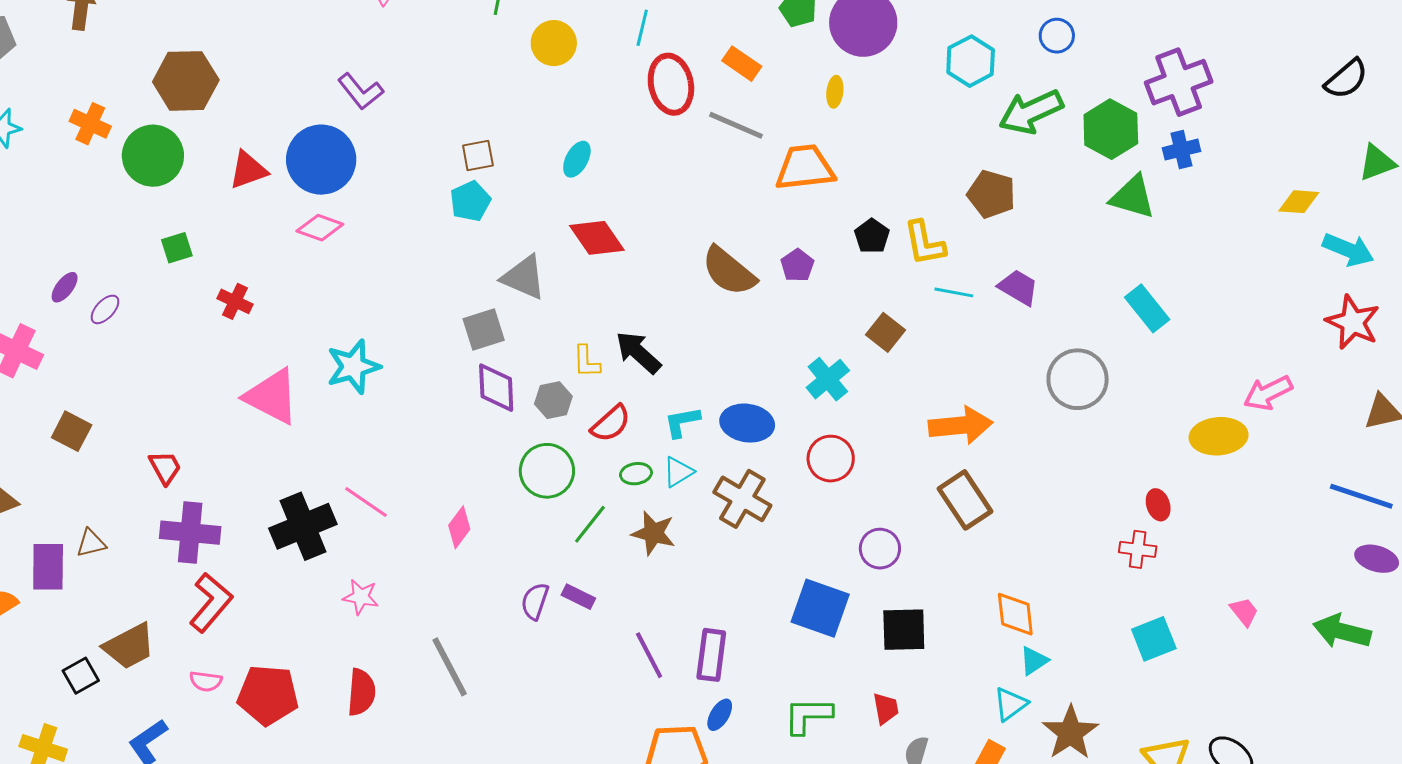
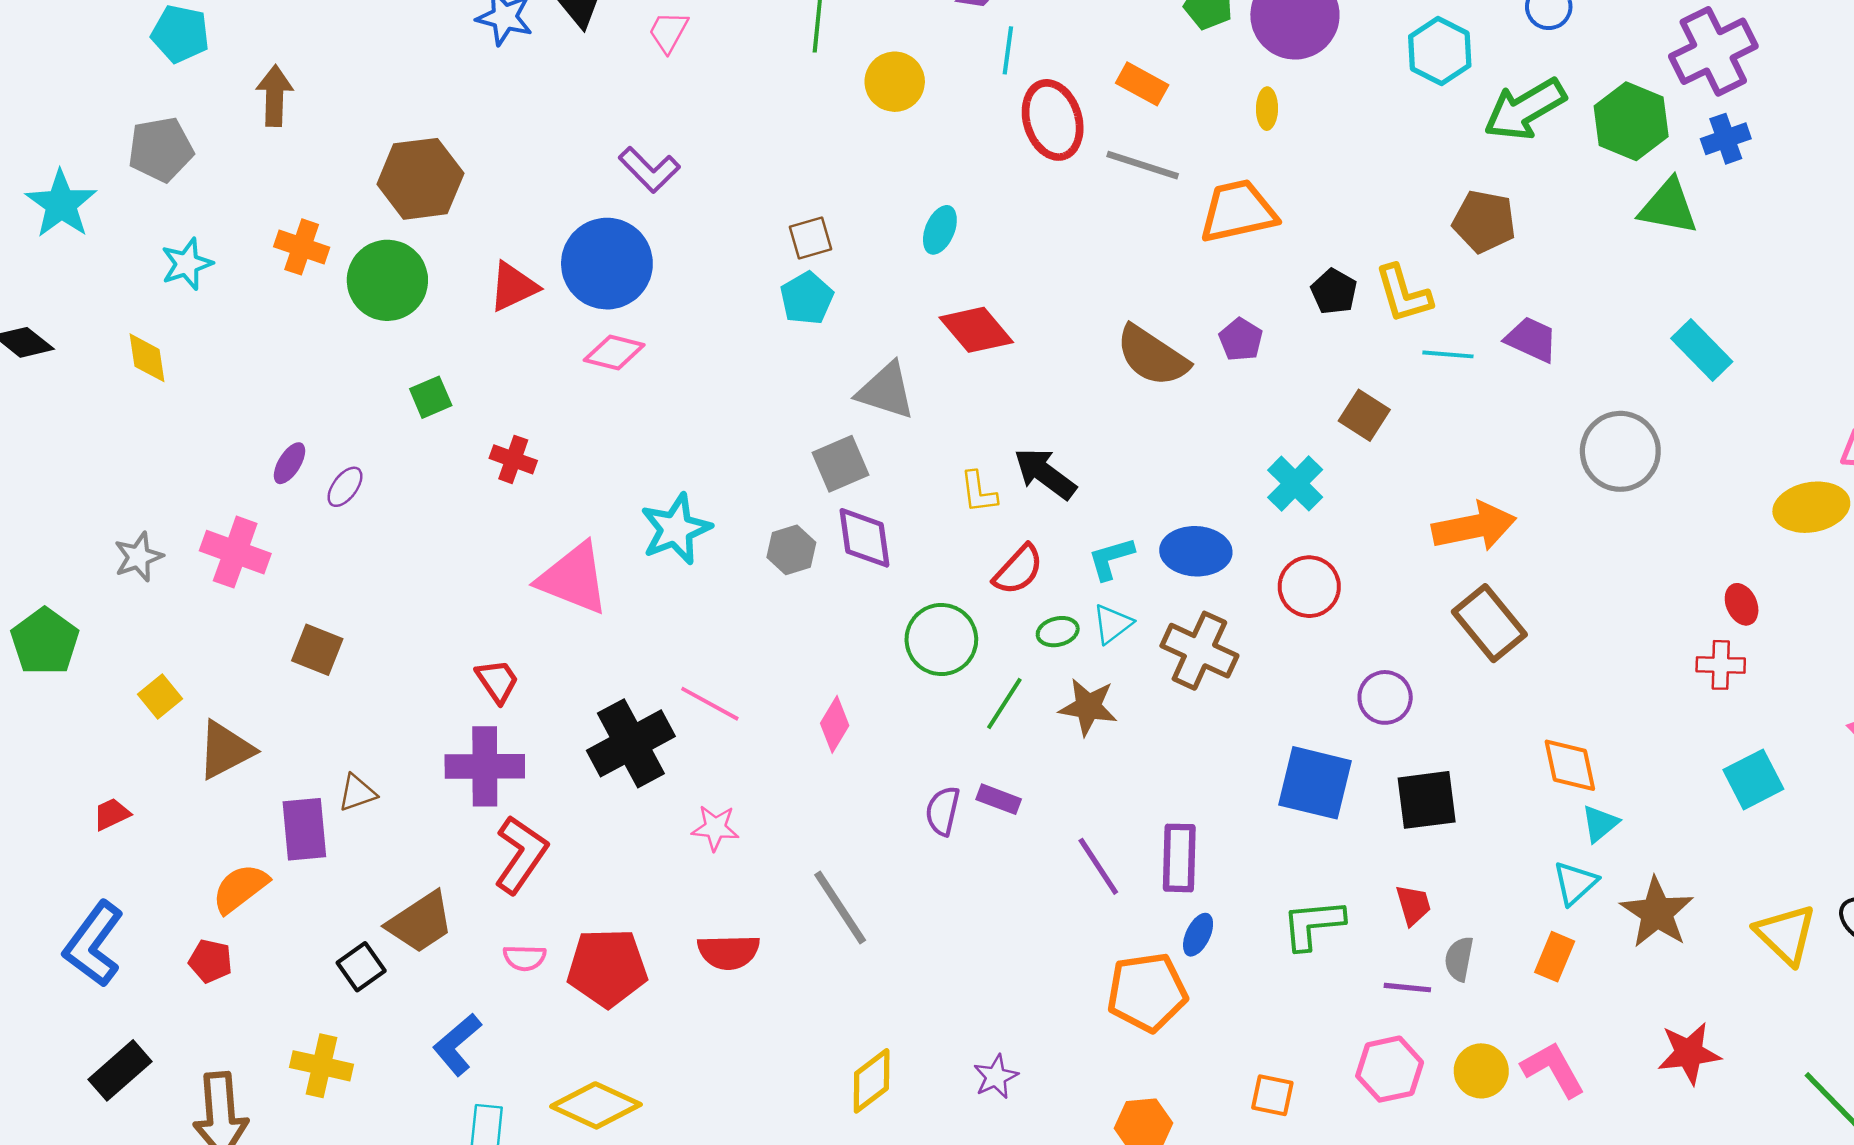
gray hexagon: (553, 400) -> (791, 550), moved
red trapezoid: (165, 467) -> (497, 681), moved
red semicircle: (361, 692) -> (729, 952), turned 90

